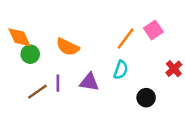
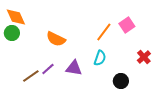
orange diamond: (19, 37) -> (16, 17), moved
green circle: (30, 54) -> (12, 33), moved
purple line: (58, 83) -> (48, 69), turned 48

